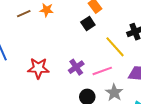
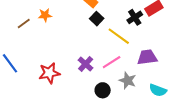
black square: (88, 24) -> (97, 19), moved

